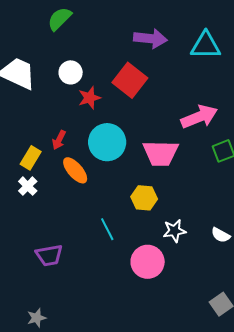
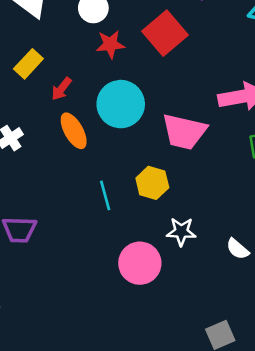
yellow rectangle: (31, 158) -> (28, 64), moved
cyan line: (107, 229) -> (105, 195), moved

